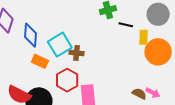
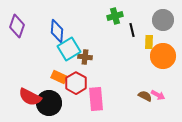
black line: (126, 25) -> (132, 30), turned 64
blue diamond: (31, 35) -> (57, 31), moved
orange rectangle: (40, 61) -> (59, 77), moved

